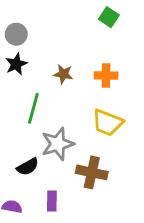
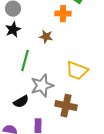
orange cross: (106, 76) -> (63, 14), moved

